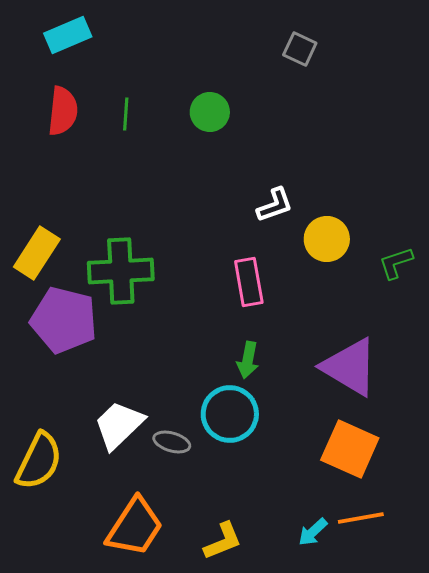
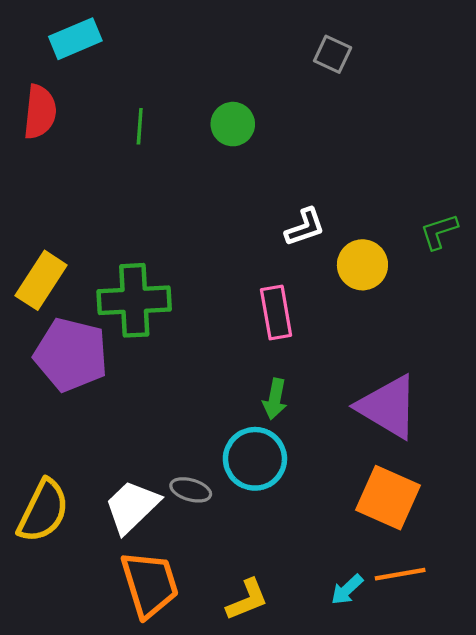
red semicircle: (63, 111) -> (40, 112), moved
green L-shape: (396, 263) -> (439, 232), moved
white trapezoid: (119, 425) -> (132, 506), moved
orange trapezoid: (135, 527) -> (150, 584), turned -50

